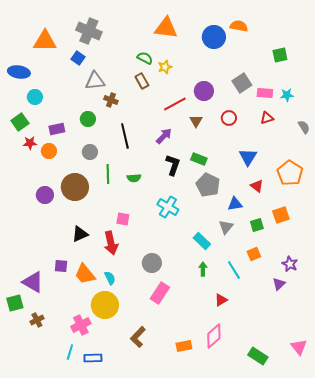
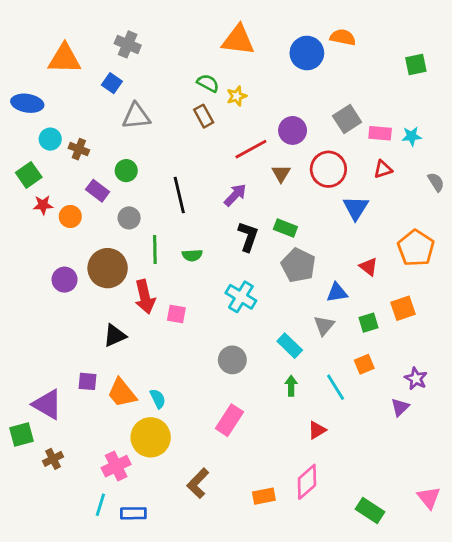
gray cross: (89, 31) -> (128, 44), size x0.7
green square: (280, 55) -> (416, 64), moved
brown cross: (111, 100) -> (79, 149), moved
red circle: (229, 118) -> (328, 169), size x1.6
purple rectangle: (57, 129) -> (98, 191), moved, turned 49
blue triangle: (248, 157) -> (356, 208), moved
red arrow: (111, 243) -> (145, 297), moved
gray circle: (152, 263) -> (232, 360), moved

